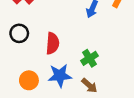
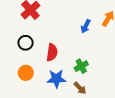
orange circle: (29, 80) -> (26, 73), moved

